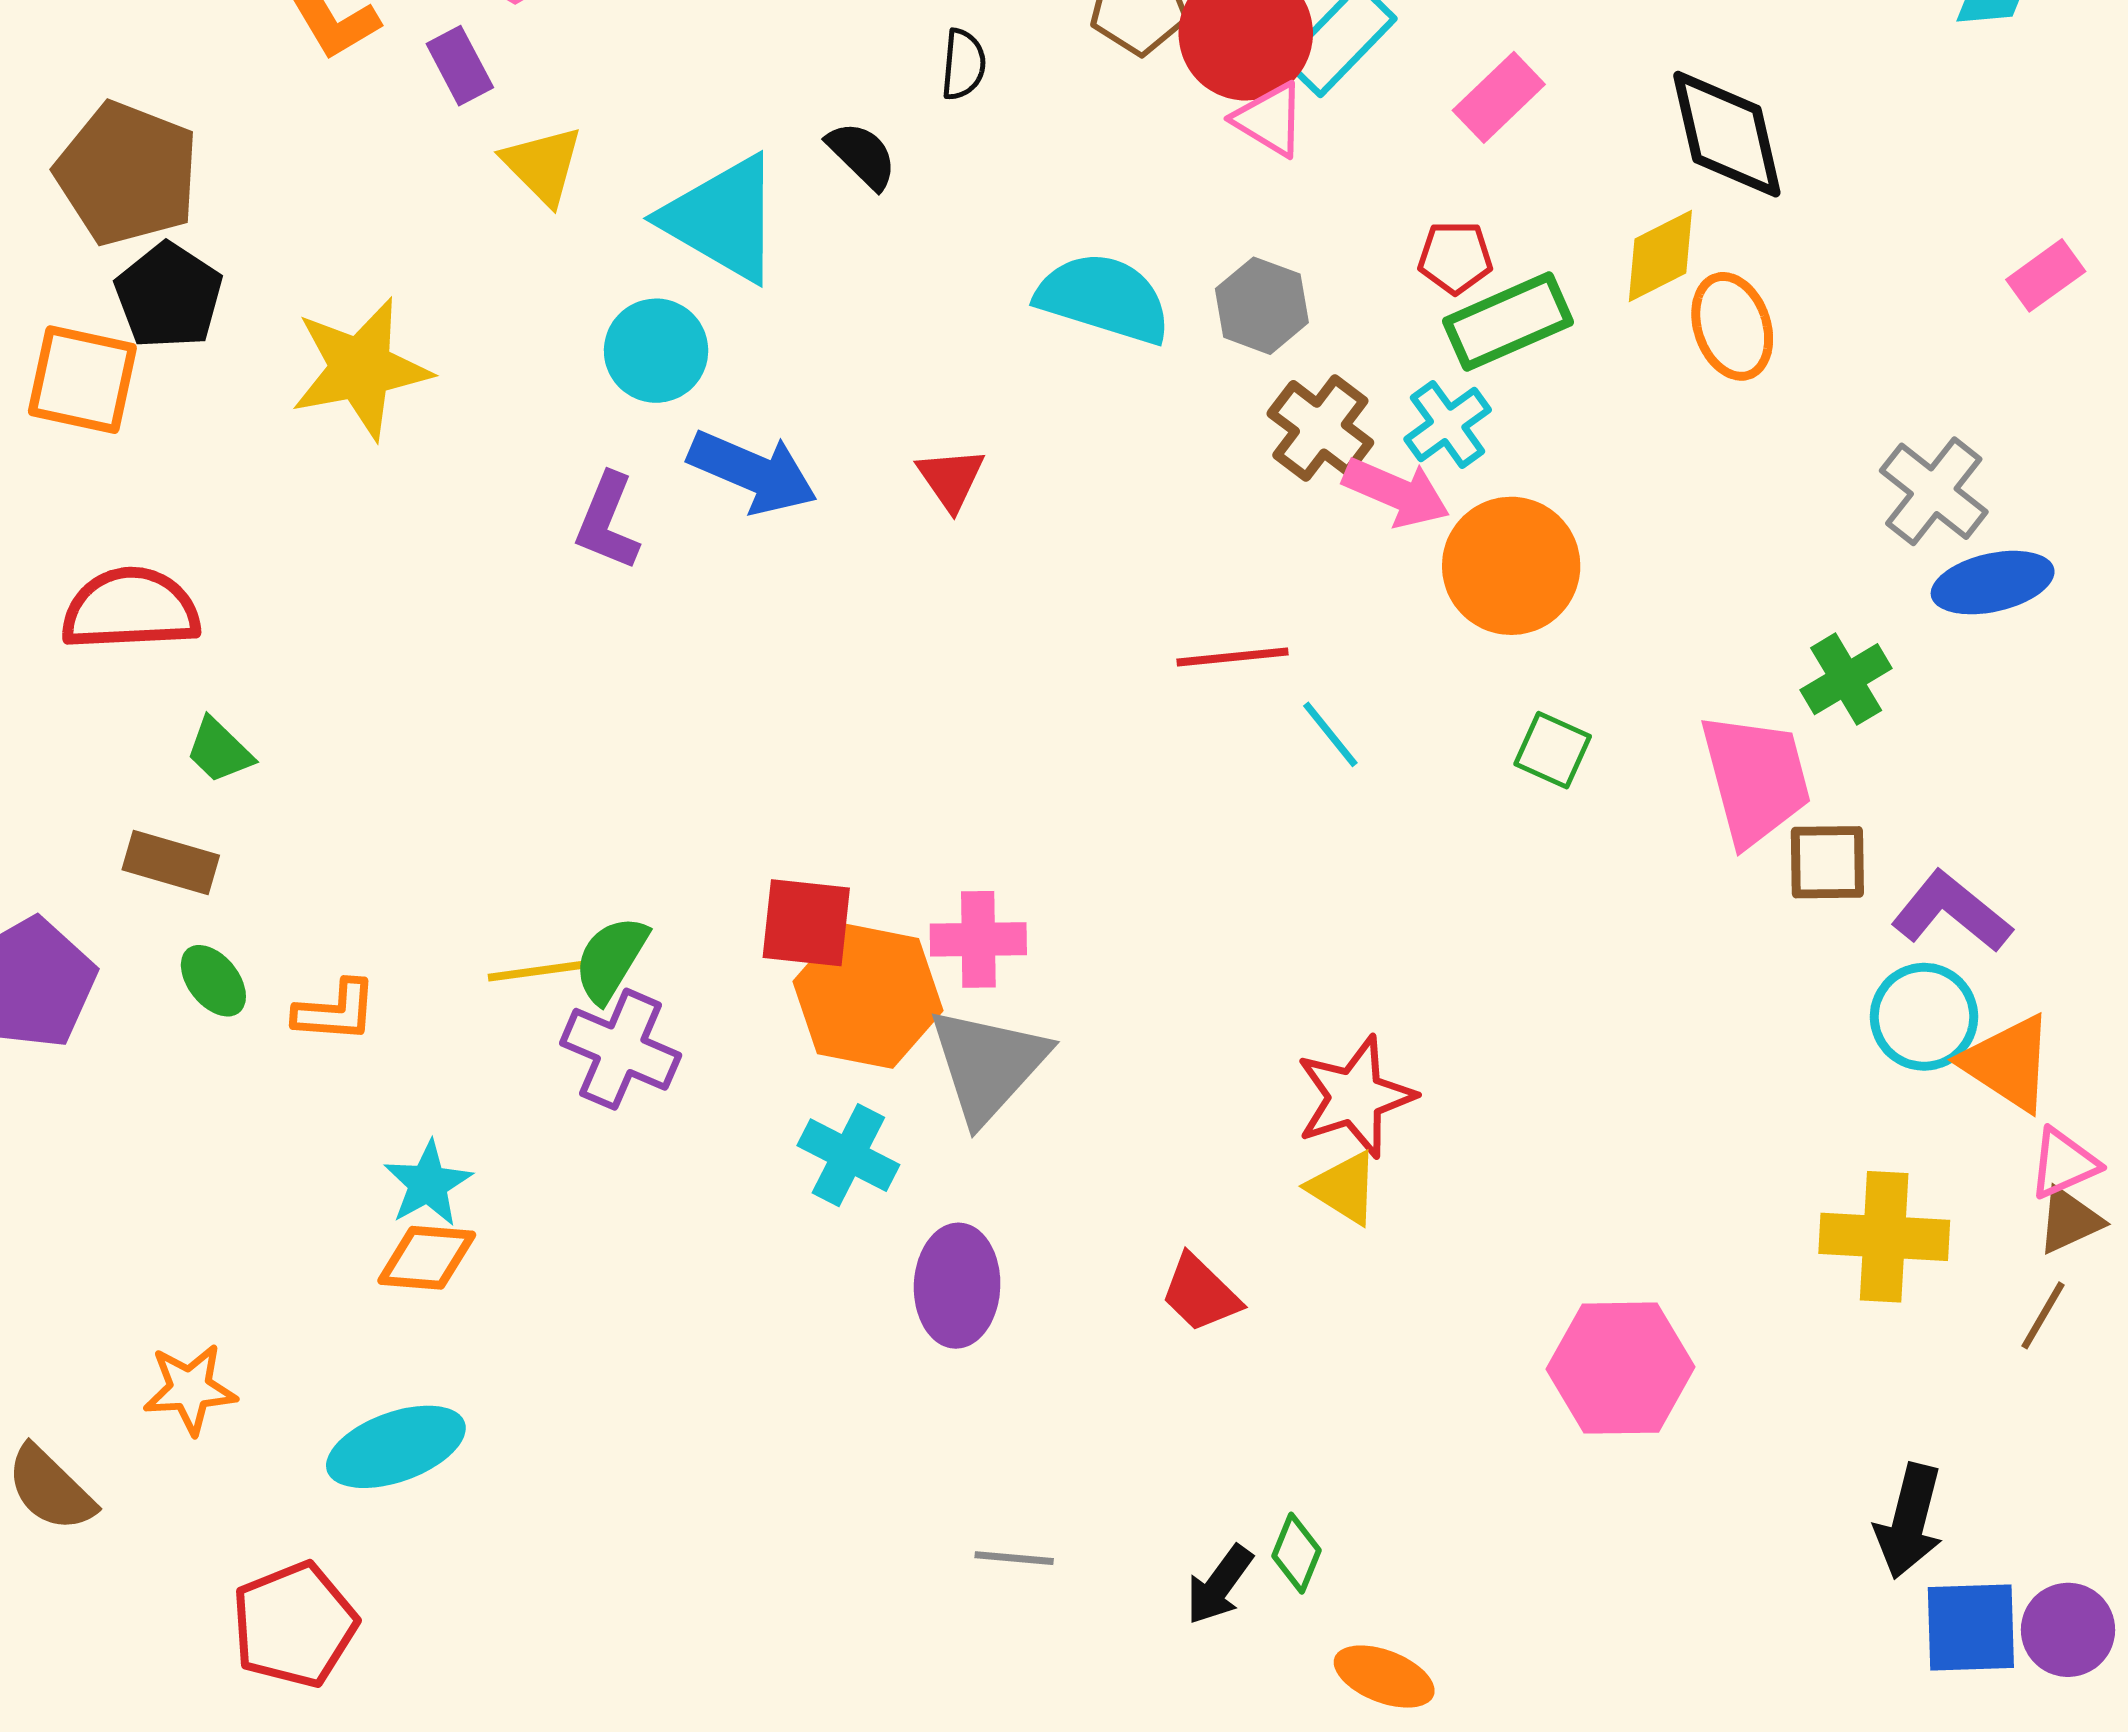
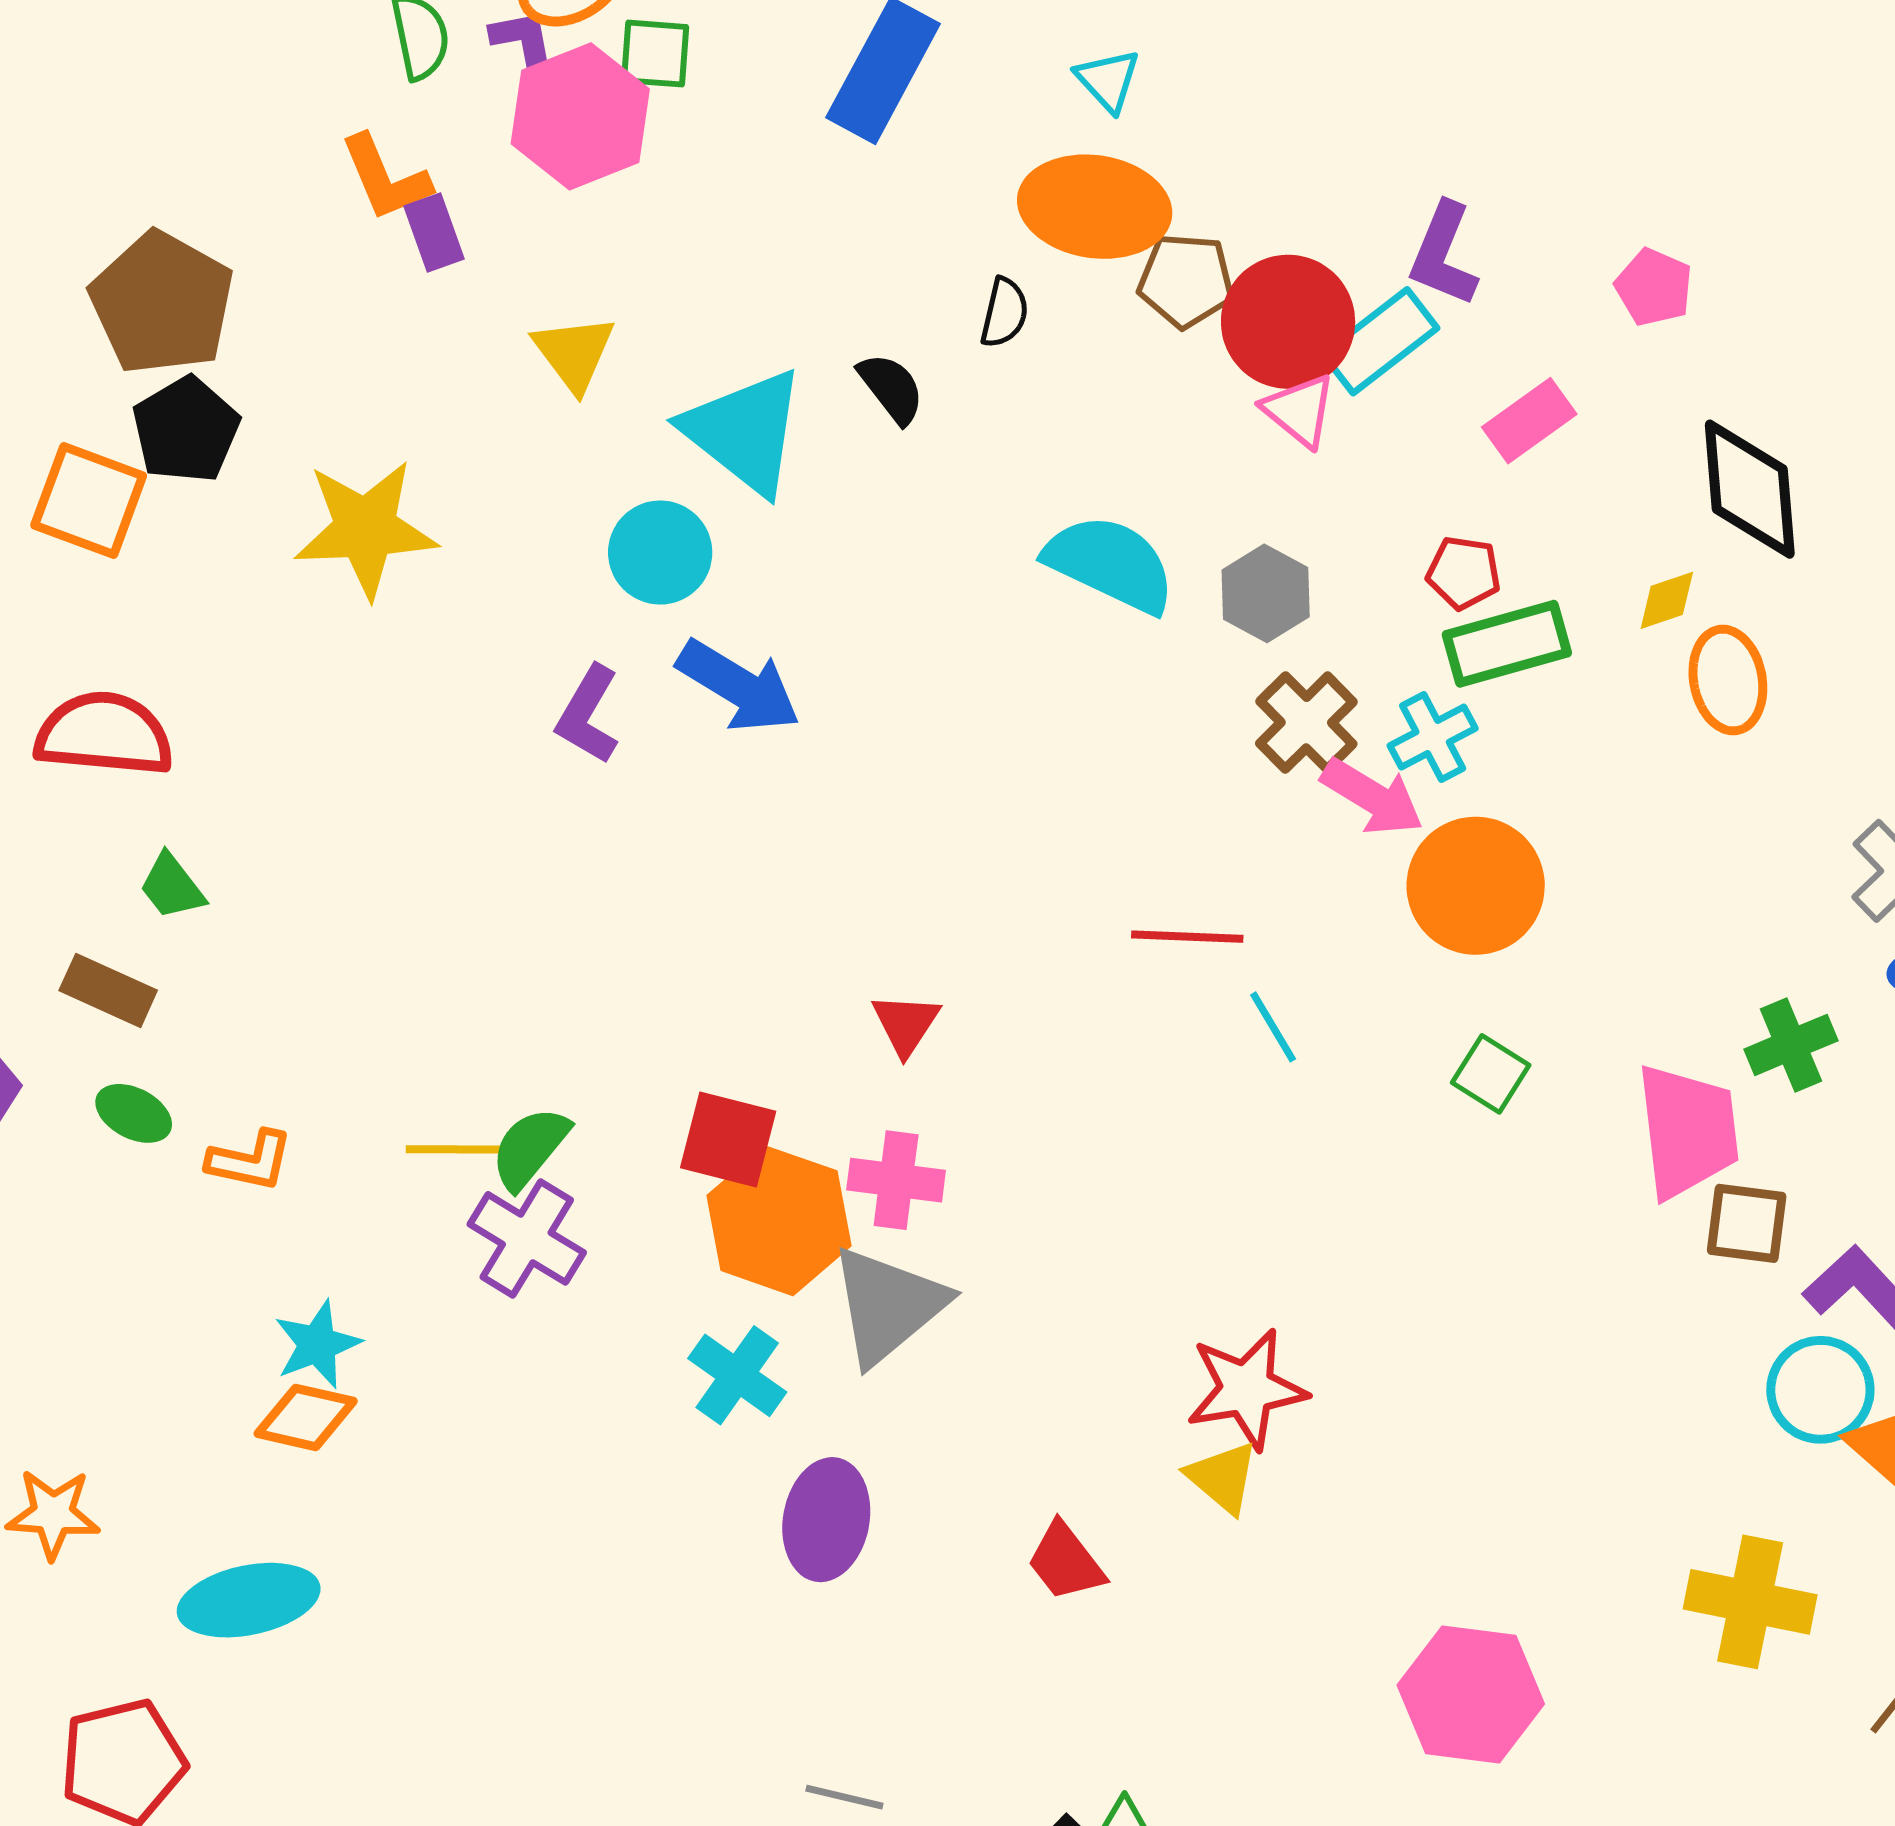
purple rectangle: (460, 66) -> (434, 233), moved
yellow diamond: (1660, 256) -> (1667, 600), size x0.7
red triangle: (951, 479) -> (906, 1024), moved
green ellipse: (213, 981) -> (134, 1113), turned -32

